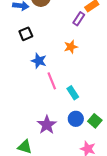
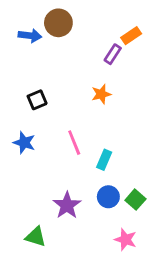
black square: (26, 34) -> (37, 100), moved
blue star: (39, 61) -> (24, 143), moved
cyan rectangle: (73, 93) -> (104, 160), turned 56

